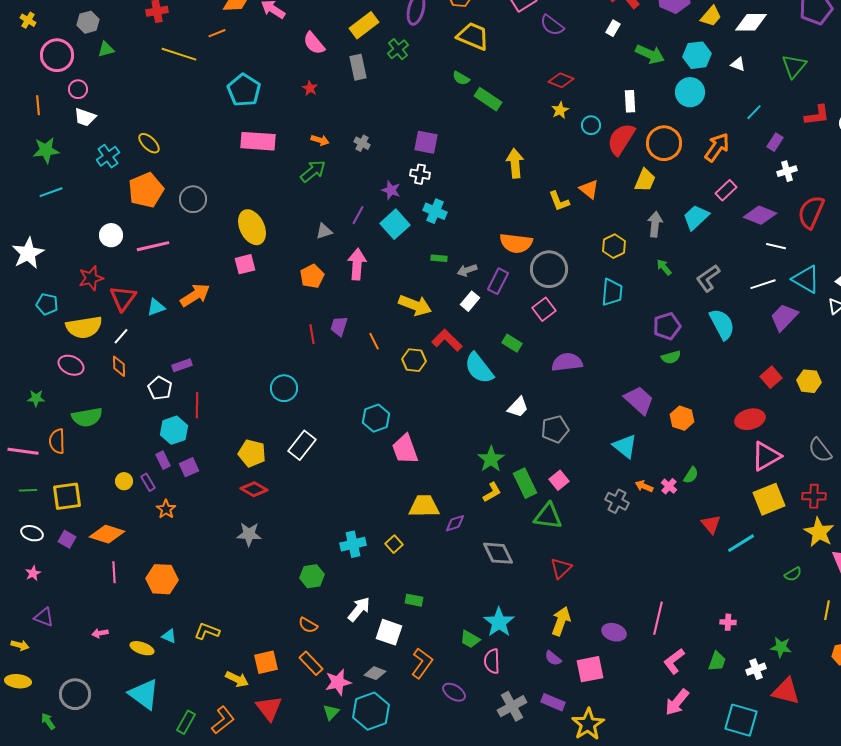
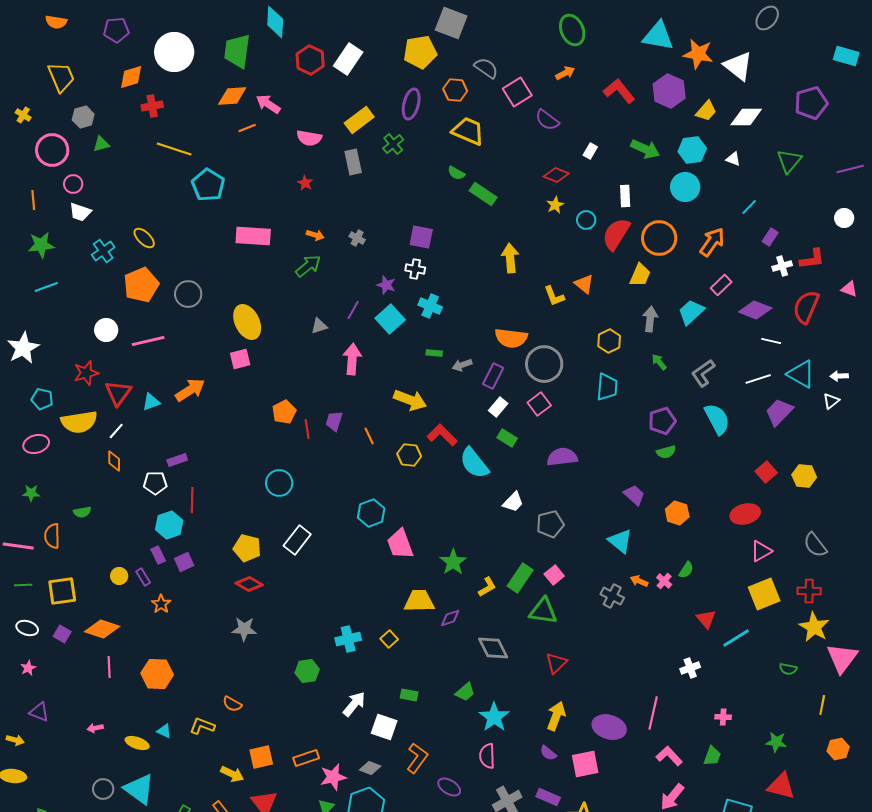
white rectangle: (613, 28) -> (590, 151), moved
orange line: (217, 33) -> (247, 128), moved
pink semicircle: (314, 43) -> (309, 138), turned -40
cyan pentagon: (244, 90) -> (208, 185), moved
red L-shape: (817, 115) -> (812, 259), moved
orange pentagon: (312, 276) -> (284, 412), moved
white rectangle: (470, 301) -> (498, 407), moved
pink ellipse: (71, 365) -> (36, 444), moved, turned -40
white pentagon: (160, 388) -> (155, 483), turned -30
purple trapezoid: (639, 400) -> (634, 495), size x0.7
green semicircle: (87, 417) -> (82, 512), size x0.6
pink triangle: (766, 456) -> (761, 551), size x0.7
green star: (491, 459) -> (453, 562), moved
green rectangle: (525, 483) -> (520, 578), turned 60
green semicircle: (793, 574) -> (788, 669), turned 42
orange semicircle: (308, 625) -> (232, 704), moved
purple ellipse: (614, 632) -> (609, 727), size x1.4
green trapezoid: (470, 639) -> (465, 692), moved, turned -70
pink L-shape: (674, 661) -> (669, 756), turned 84
orange rectangle: (311, 663) -> (306, 758), turned -65
white cross: (756, 669) -> (690, 668), moved
gray circle: (75, 694) -> (103, 789), moved, size x0.7

